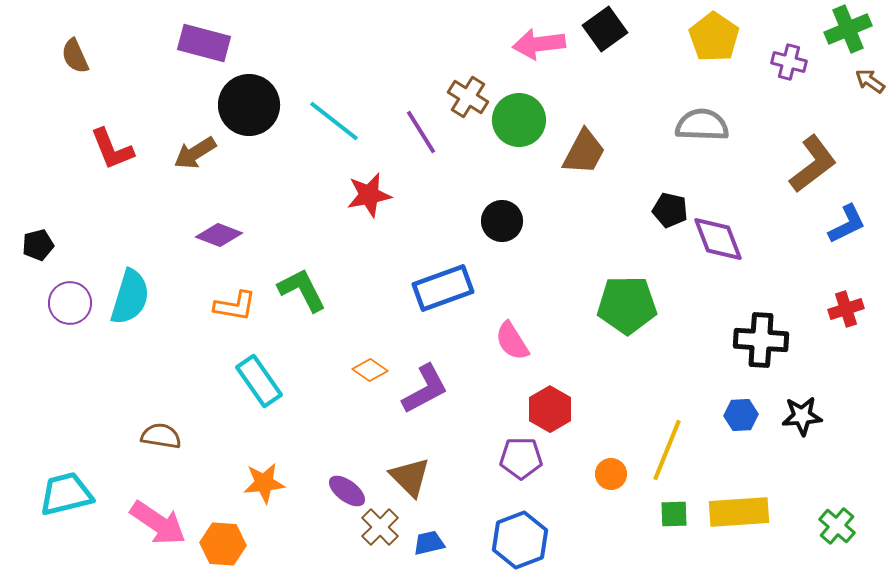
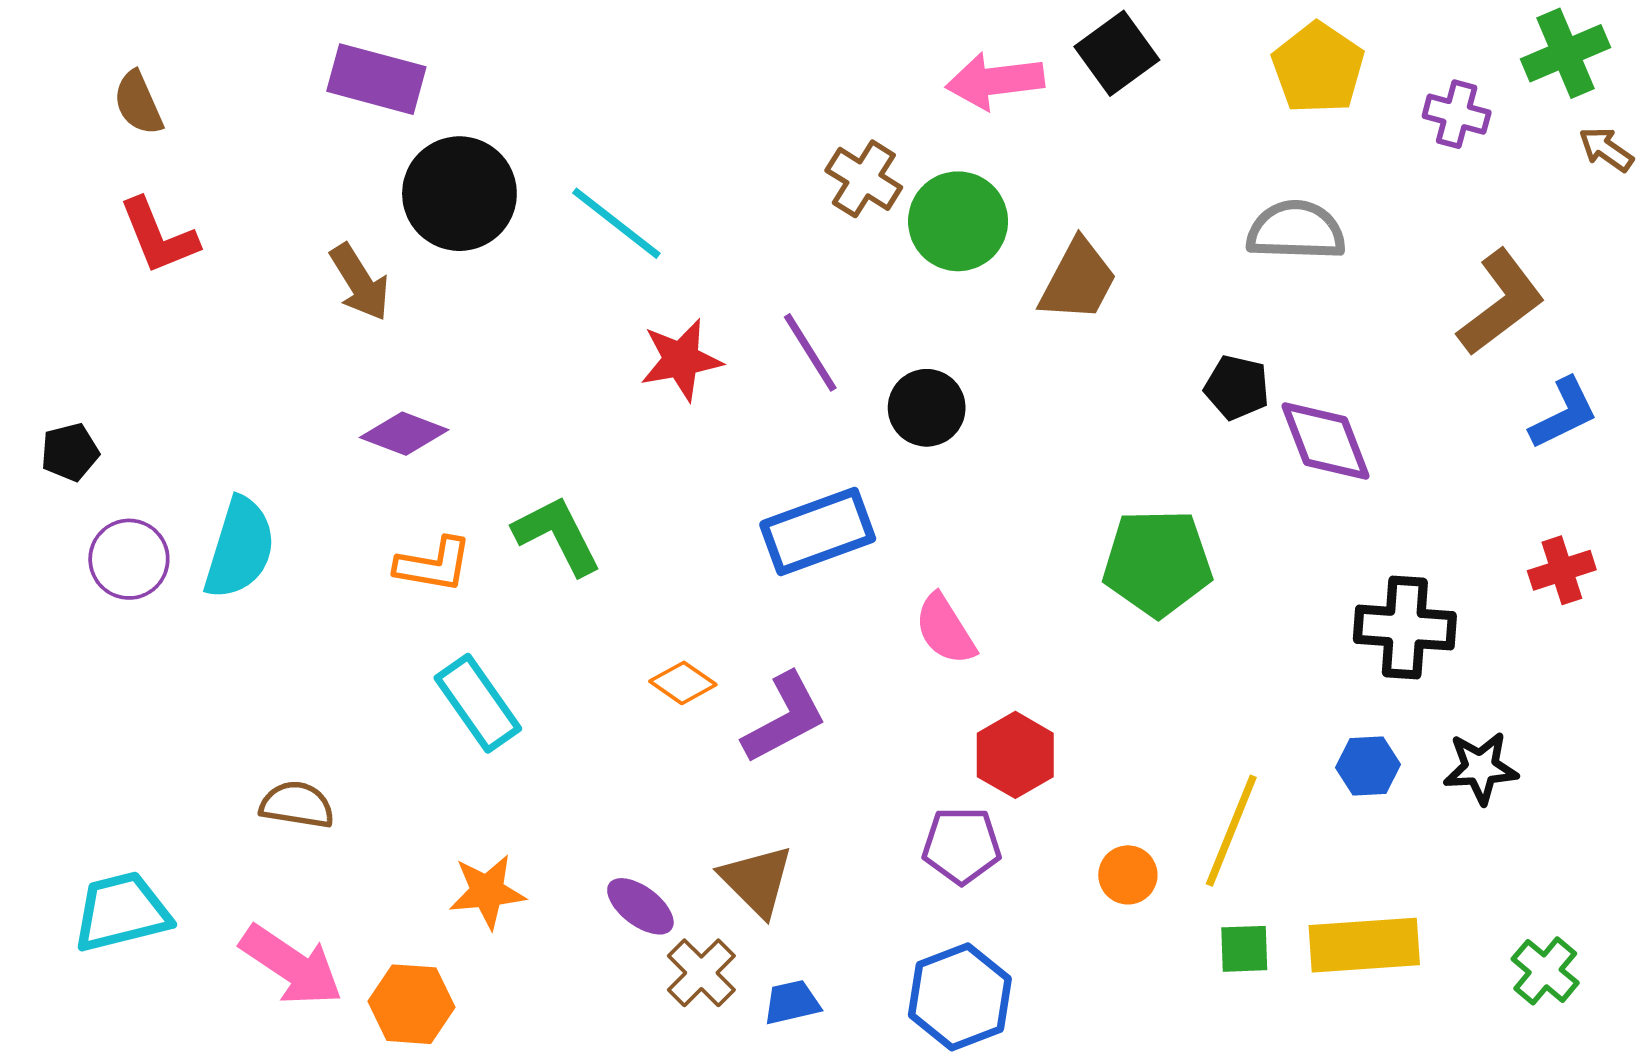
purple line: (421, 132) -> (810, 352), moved
red L-shape: (112, 149) -> (158, 236), moved
brown arrow: (195, 153) -> (360, 282), turned -90

